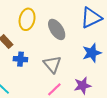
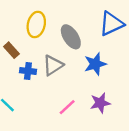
blue star: (92, 53) -> (95, 64), moved
gray triangle: (52, 64) -> (53, 65), moved, turned 36

